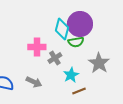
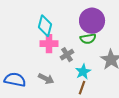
cyan diamond: (62, 29) -> (45, 26), moved
brown line: (79, 91) -> (82, 88), moved, turned -48

